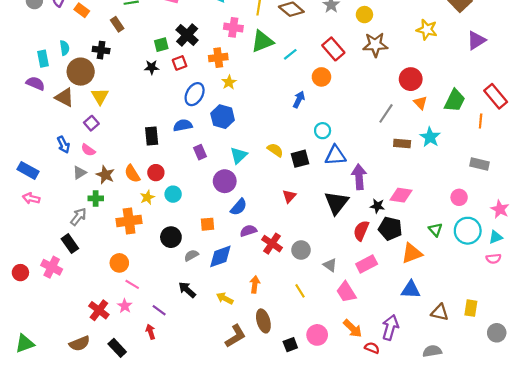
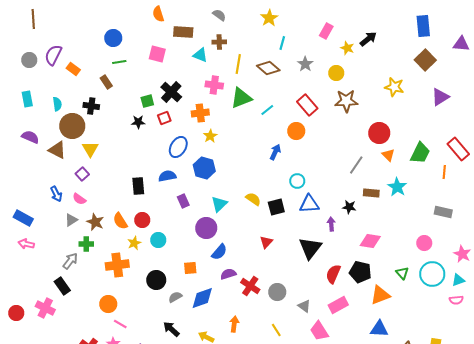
cyan rectangle: (43, 59) -> (27, 99), moved
purple arrow: (359, 177) -> (331, 224), size x0.6
black star: (377, 206) -> (349, 207), moved

